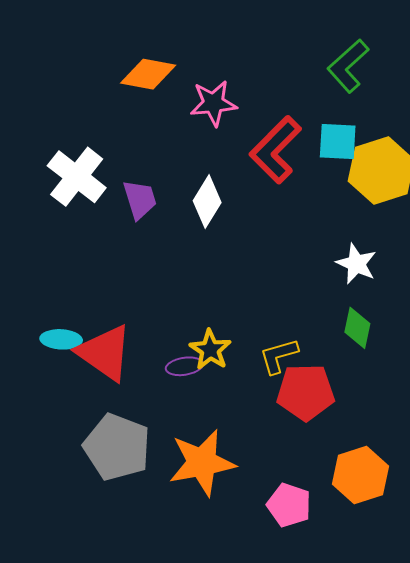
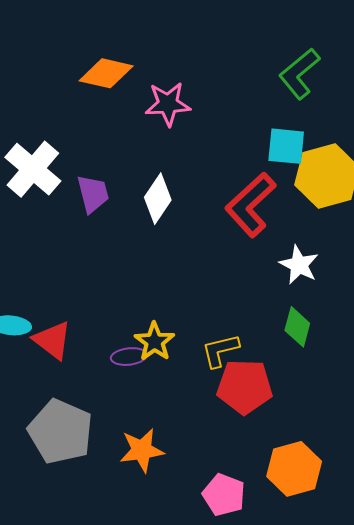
red L-shape: (276, 150) -> (251, 205), moved
red triangle: (105, 353) -> (52, 340), size x0.7
orange star: (202, 463) -> (142, 450), size x0.7

